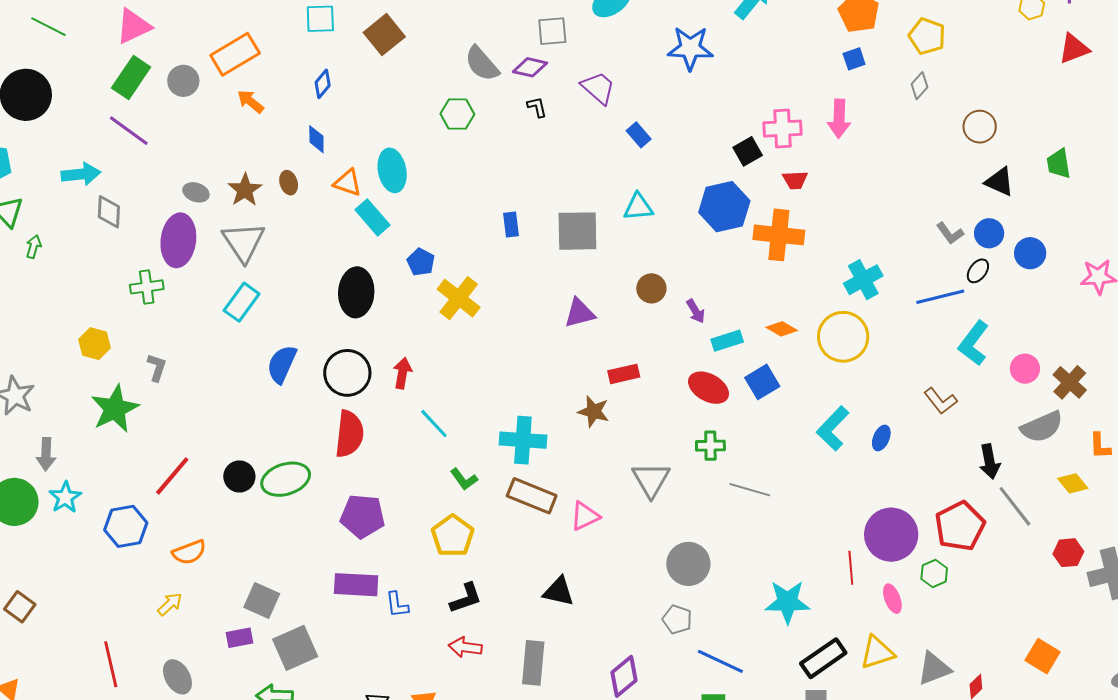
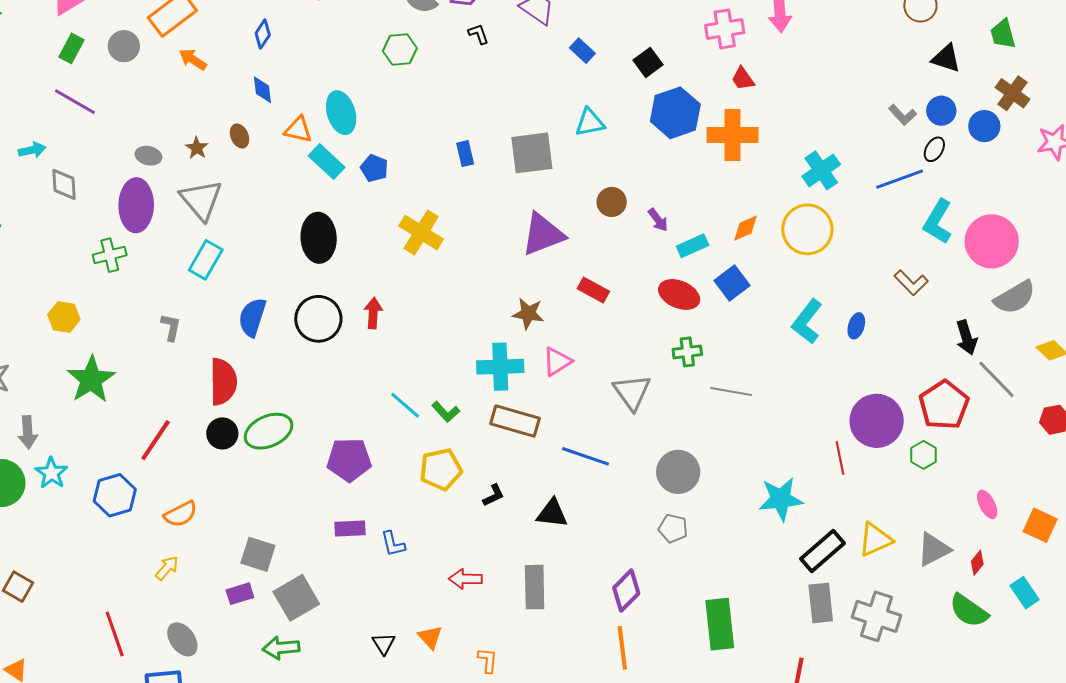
green rectangle: (131, 77) -> (72, 48), size x0.7
black square: (748, 151) -> (648, 62), moved
cyan arrow: (81, 174) -> (32, 150), size x0.7
red trapezoid: (795, 180) -> (743, 79), turned 64
brown star: (245, 190) -> (197, 148), size x0.7
blue pentagon: (421, 262) -> (374, 168), moved
purple triangle: (580, 313) -> (543, 234), size x1.4
orange diamond: (782, 329) -> (745, 228), turned -48
gray L-shape: (157, 368) -> (171, 327), moved
pink circle: (1025, 369) -> (992, 241), size x1.8
red rectangle: (624, 374) -> (593, 290), turned 48
brown cross: (1070, 382) -> (1012, 93), moved
brown star: (594, 411) -> (528, 314), moved
cyan line: (434, 424) -> (405, 405), moved
red semicircle: (349, 434) -> (223, 382), moved
pink triangle: (585, 516) -> (557, 362), moved
yellow pentagon: (453, 536) -> (441, 469), turned 30
purple rectangle: (356, 585) -> (350, 528), size x0.7
black L-shape: (466, 598) -> (494, 495), moved, size x0.7
pink ellipse: (892, 599) -> (987, 504), moved
blue line: (720, 661) -> (586, 456), moved

